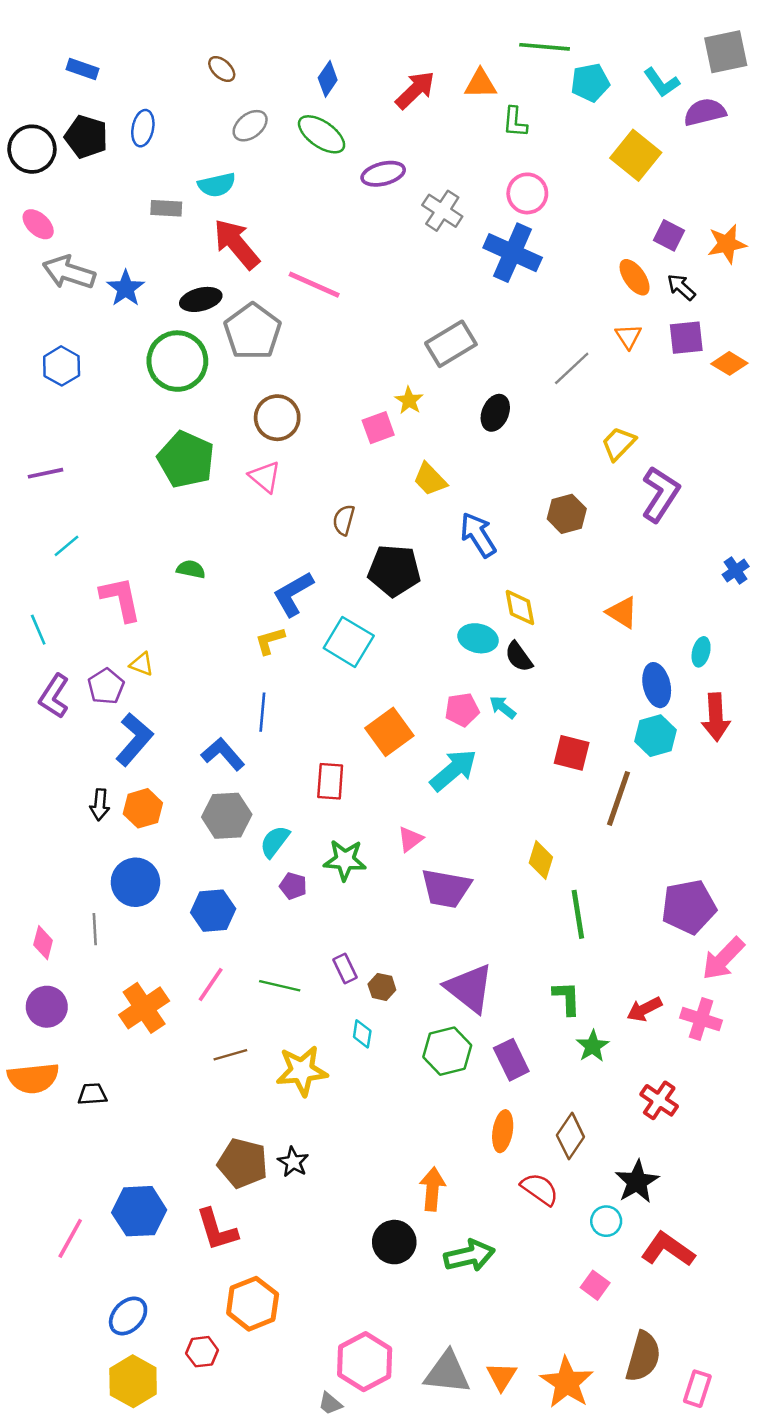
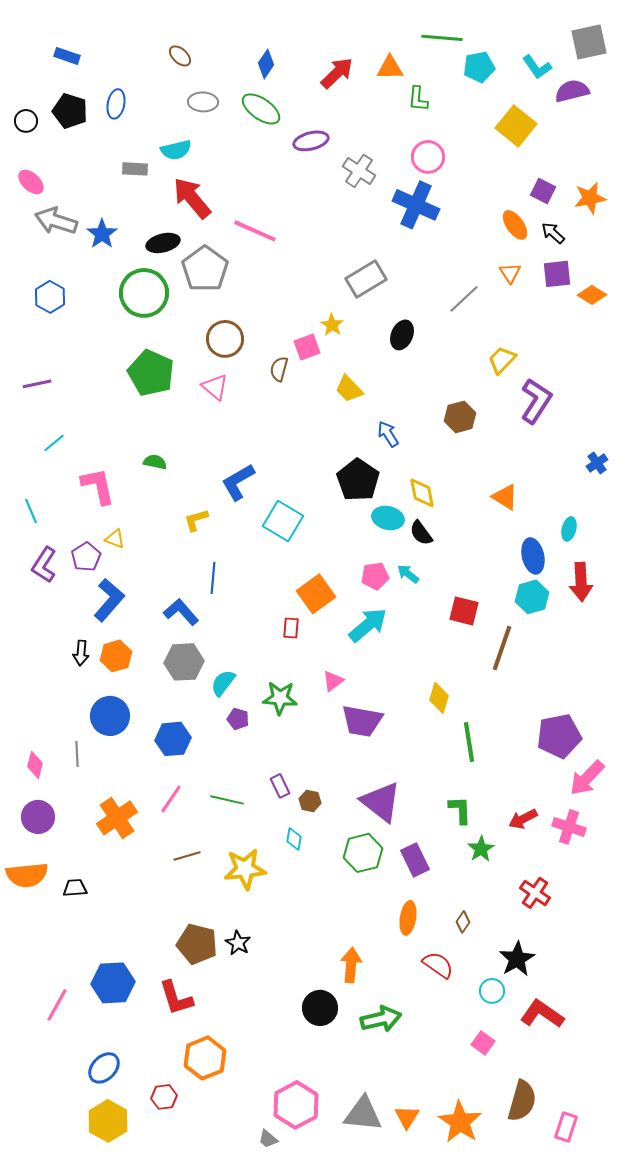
gray ellipse: (250, 126) -> (203, 102), turned 40
black circle: (32, 149) -> (26, 121), size x0.6
brown semicircle: (344, 520) -> (279, 369), moved
blue arrow: (478, 535) -> (388, 434), size x0.7
black pentagon: (394, 571) -> (358, 480), moved, turned 30
yellow L-shape: (270, 641) -> (196, 520), moved
red rectangle: (330, 781) -> (291, 628), moved, size x0.7
brown diamond: (570, 1136) -> (463, 922), size x0.6

